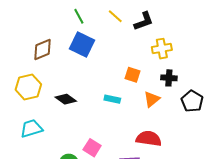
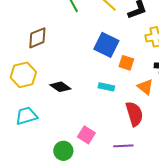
blue square: (82, 45) -> (106, 45), moved
orange triangle: (152, 99) -> (145, 87), turned -42
red semicircle: (149, 139) -> (134, 114), moved, turned 65

